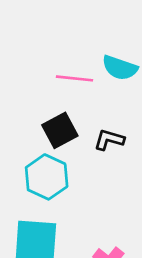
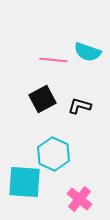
cyan hexagon: (47, 177) -> (54, 154), moved

